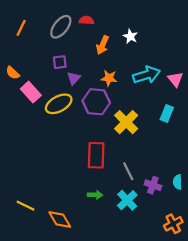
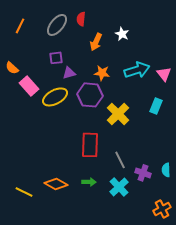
red semicircle: (87, 20) -> (81, 19), turned -88
purple triangle: (74, 78) -> (69, 73), turned 32
orange diamond: (60, 219) -> (56, 184), moved, turned -30

